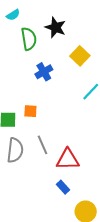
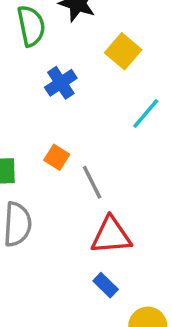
orange square: (30, 111) -> (57, 157), moved, turned 32
gray line: (42, 145) -> (92, 182), moved

